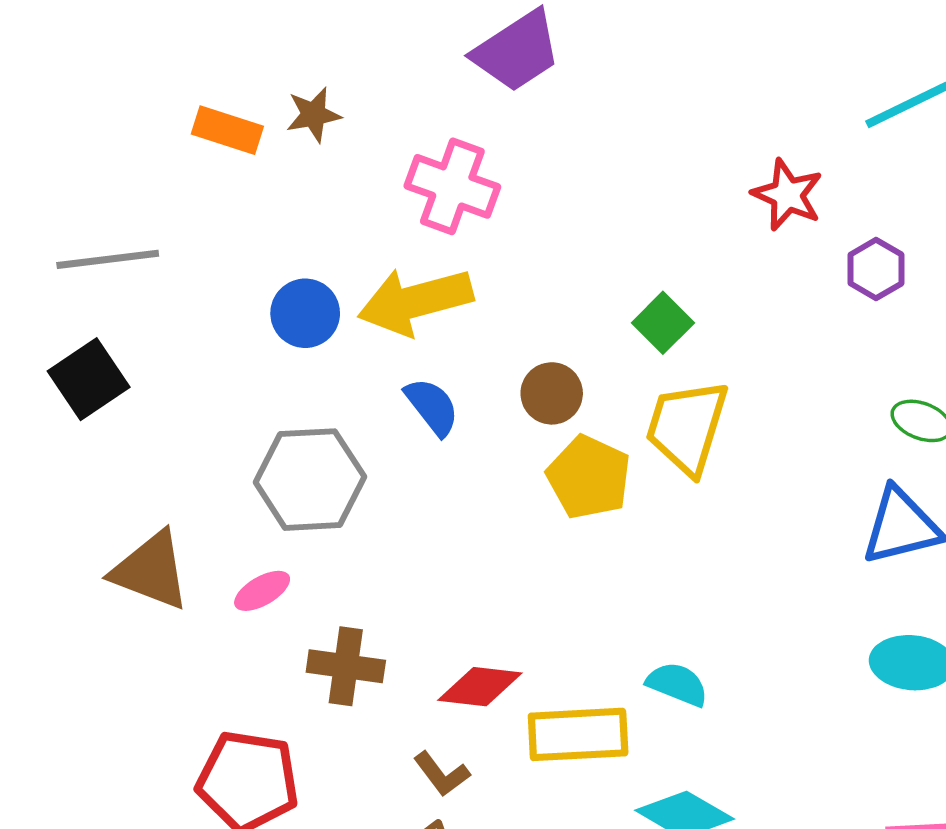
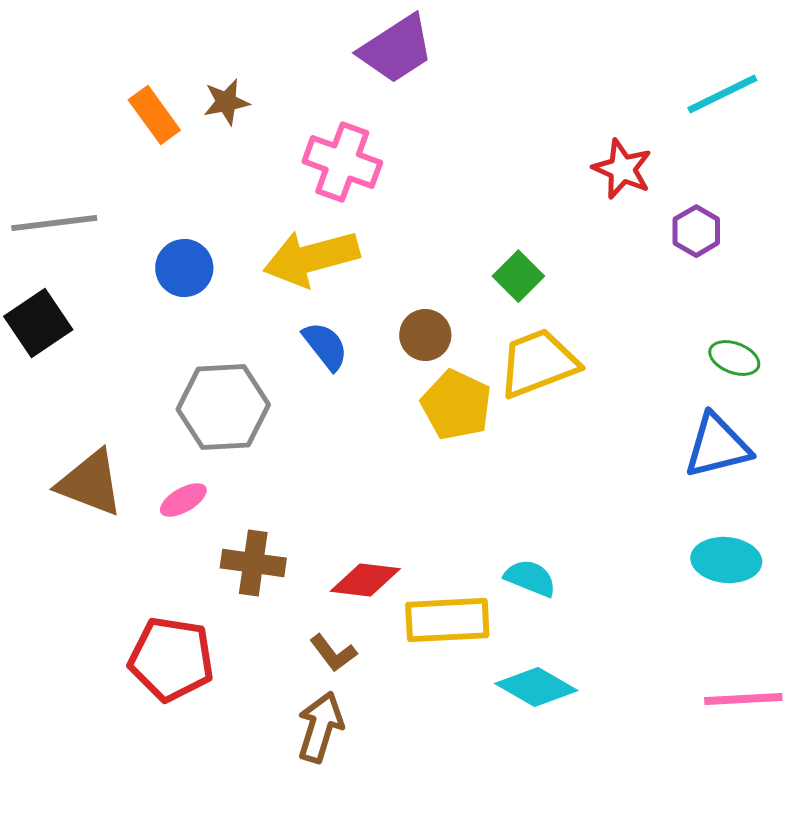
orange rectangle: (227, 130) -> (154, 115), turned 36
blue circle: (305, 313) -> (184, 268), moved
yellow trapezoid: (687, 427) -> (538, 363), turned 52

